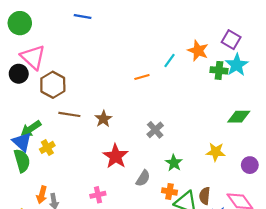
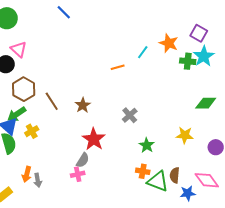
blue line: (83, 17) -> (64, 12), turned 35
pink triangle: (33, 57) -> (19, 49), size x0.7
brown hexagon: (53, 85) -> (24, 89), moved
brown line: (69, 114) -> (52, 101), turned 48
gray semicircle: (143, 178) -> (83, 160), moved

